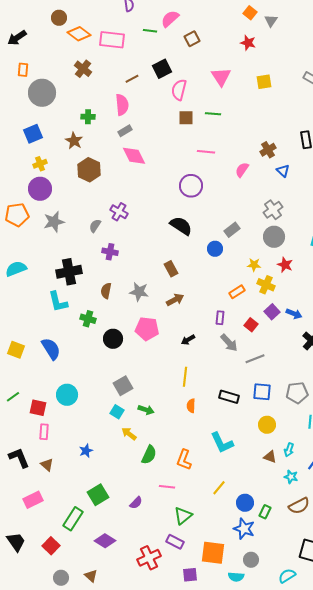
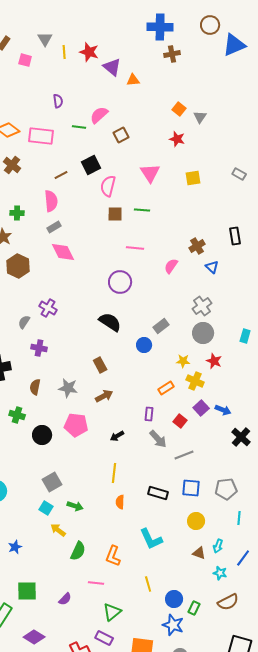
yellow line: (219, 488) -> (148, 584), turned -56
green square: (98, 495) -> (27, 591), turned 30

